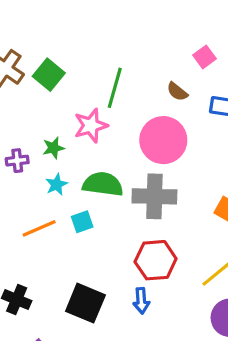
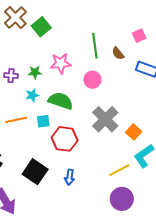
green line: (115, 88) -> (95, 46), moved, turned -35
pink circle: (163, 140) -> (92, 80), moved, size x0.6
gray cross: (154, 196) -> (105, 119), moved, turned 32
red hexagon: (156, 260) -> (65, 139), moved

